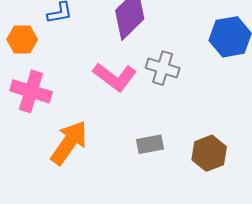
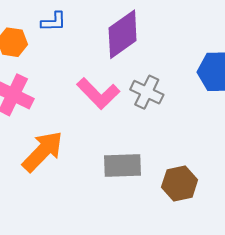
gray rectangle: (150, 144) -> (123, 165), size x1.4

